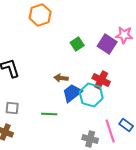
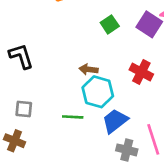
blue trapezoid: (72, 93) -> (115, 121), moved
cyan hexagon: (91, 95) -> (98, 92), moved

